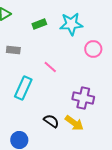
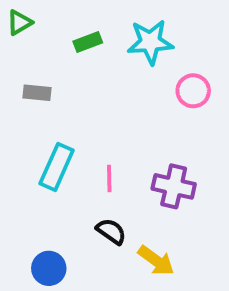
pink line: (50, 67) -> (109, 179), moved, turned 48
yellow arrow: (74, 123) -> (156, 261), moved

